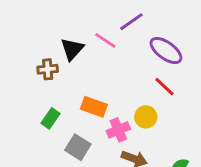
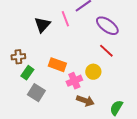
pink line: (105, 40) -> (65, 19), turned 35
brown cross: (48, 69) -> (18, 57), moved
gray square: (78, 147) -> (36, 93), moved

